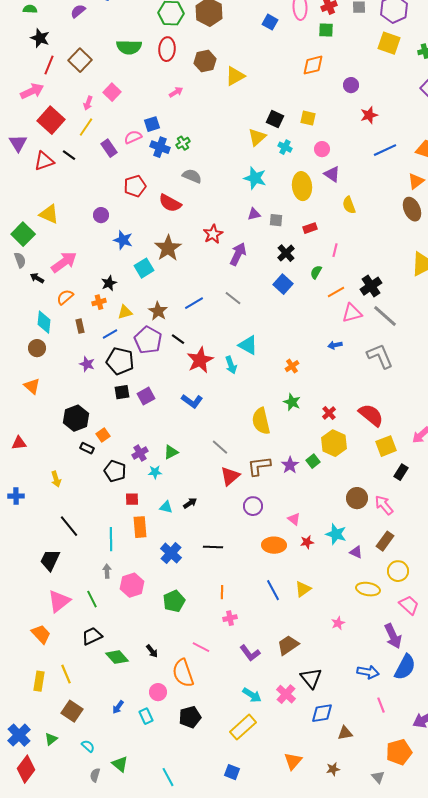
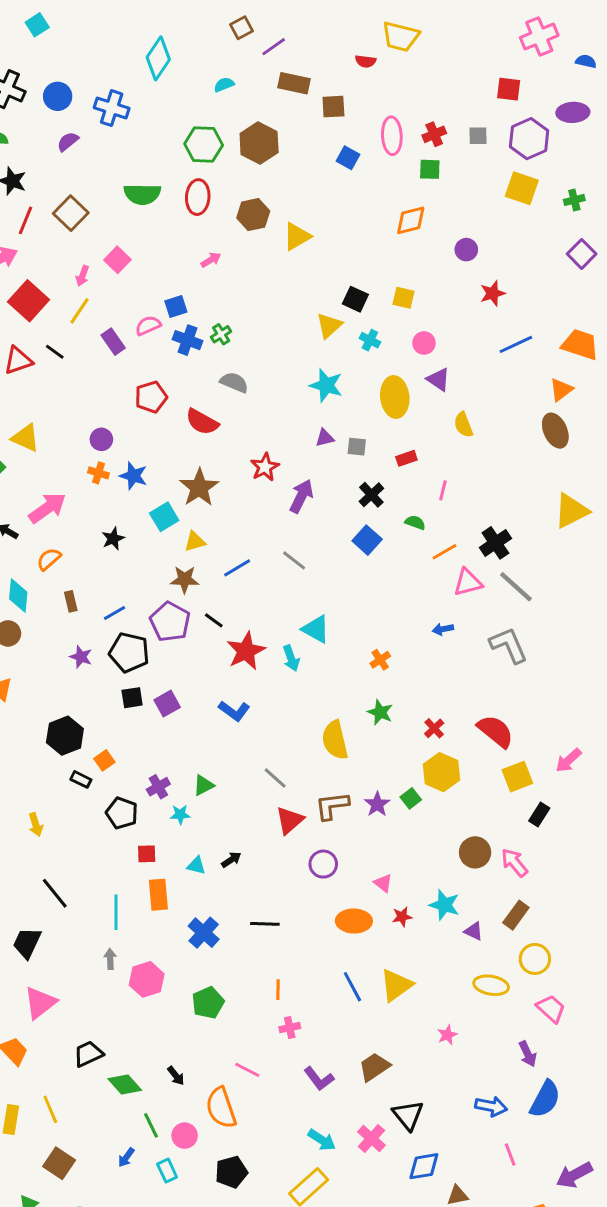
green semicircle: (316, 272) -> (415, 523), turned 80
orange cross: (99, 302) -> (98, 473), moved, turned 32
brown star: (158, 311) -> (185, 579), turned -30
yellow triangle: (125, 312) -> (195, 542), moved
yellow triangle: (303, 589) -> (396, 985), size x1.4
green line: (92, 599) -> (151, 1125), moved
purple arrow: (393, 636) -> (528, 1054), size x0.7

